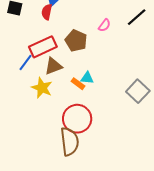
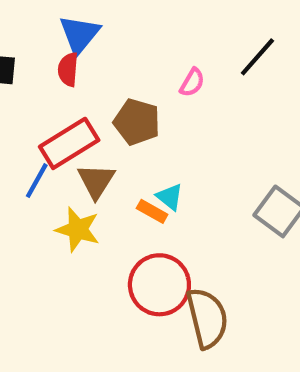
brown triangle: (53, 66) -> (96, 181), turned -30
cyan triangle: (87, 78) -> (170, 197), turned 40
brown semicircle: (70, 142) -> (207, 318), moved

